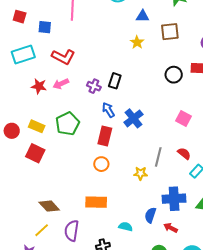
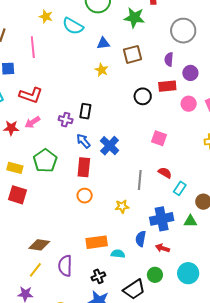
yellow star: (141, 173) -> (122, 206), moved
orange rectangle: (96, 202) -> (97, 242), moved
brown diamond: (49, 206) -> (39, 245), turned -30

